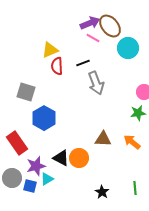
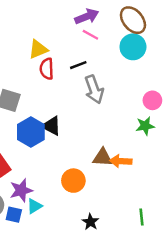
brown ellipse: (110, 26) -> (133, 20), moved
orange arrow: (132, 142) -> (121, 161), moved, turned -36
black triangle: (61, 158) -> (52, 126), moved
black star: (102, 192) -> (90, 222), moved

